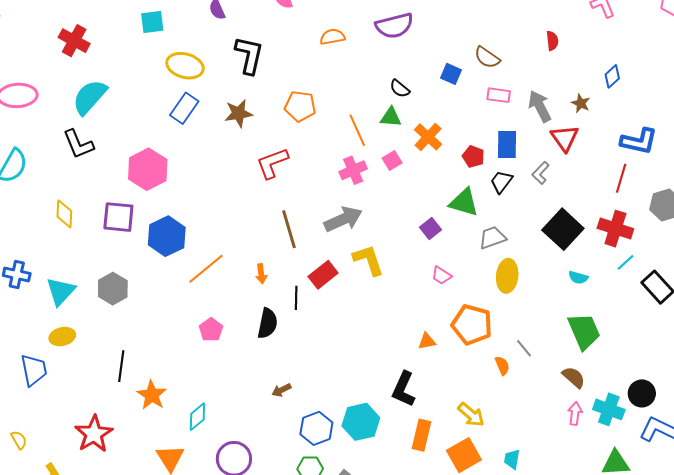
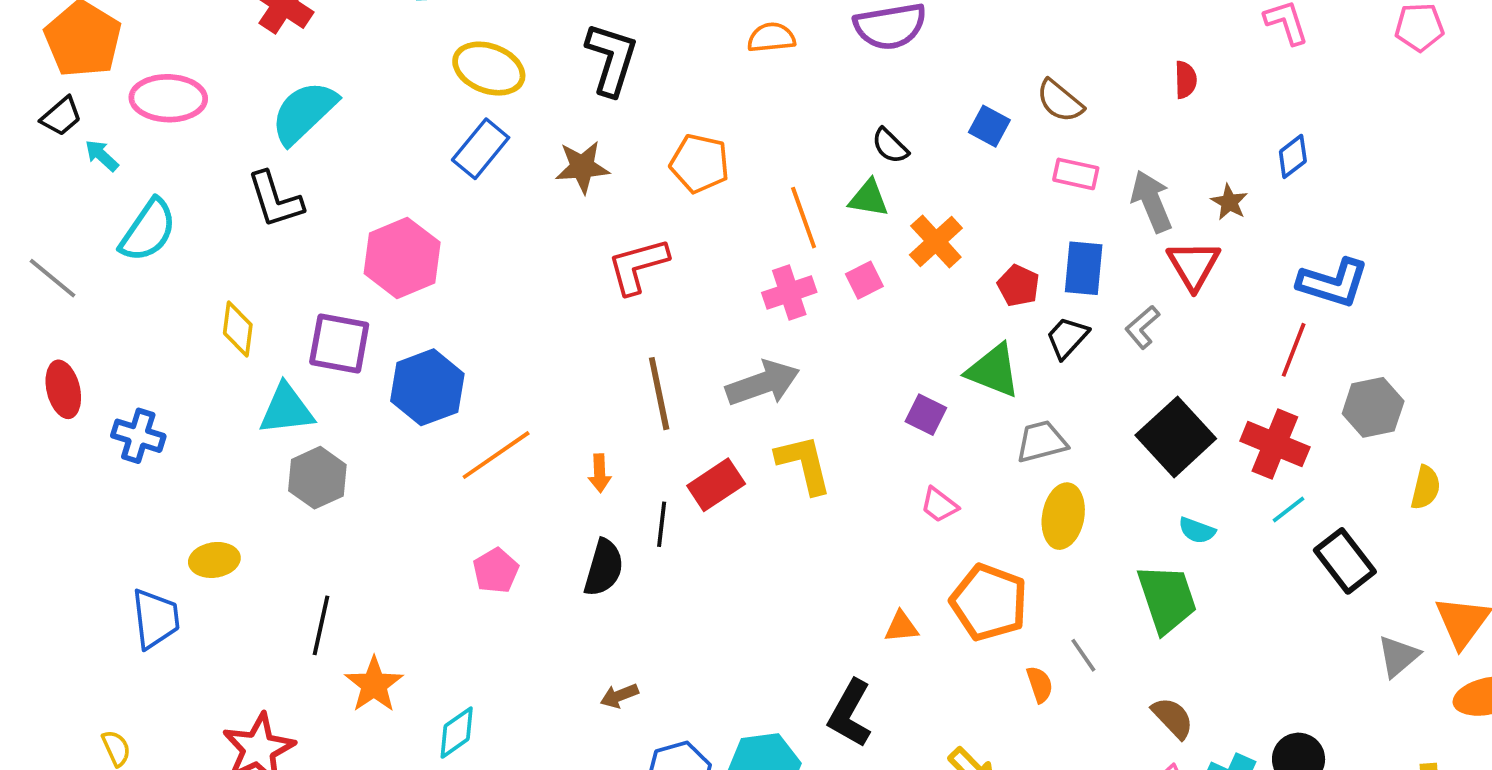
purple square: (430, 229) -> (926, 415), turned -30
cyan triangle: (61, 291) -> (286, 409), moved, turned 36
green trapezoid: (584, 331) -> (1167, 599), moved

